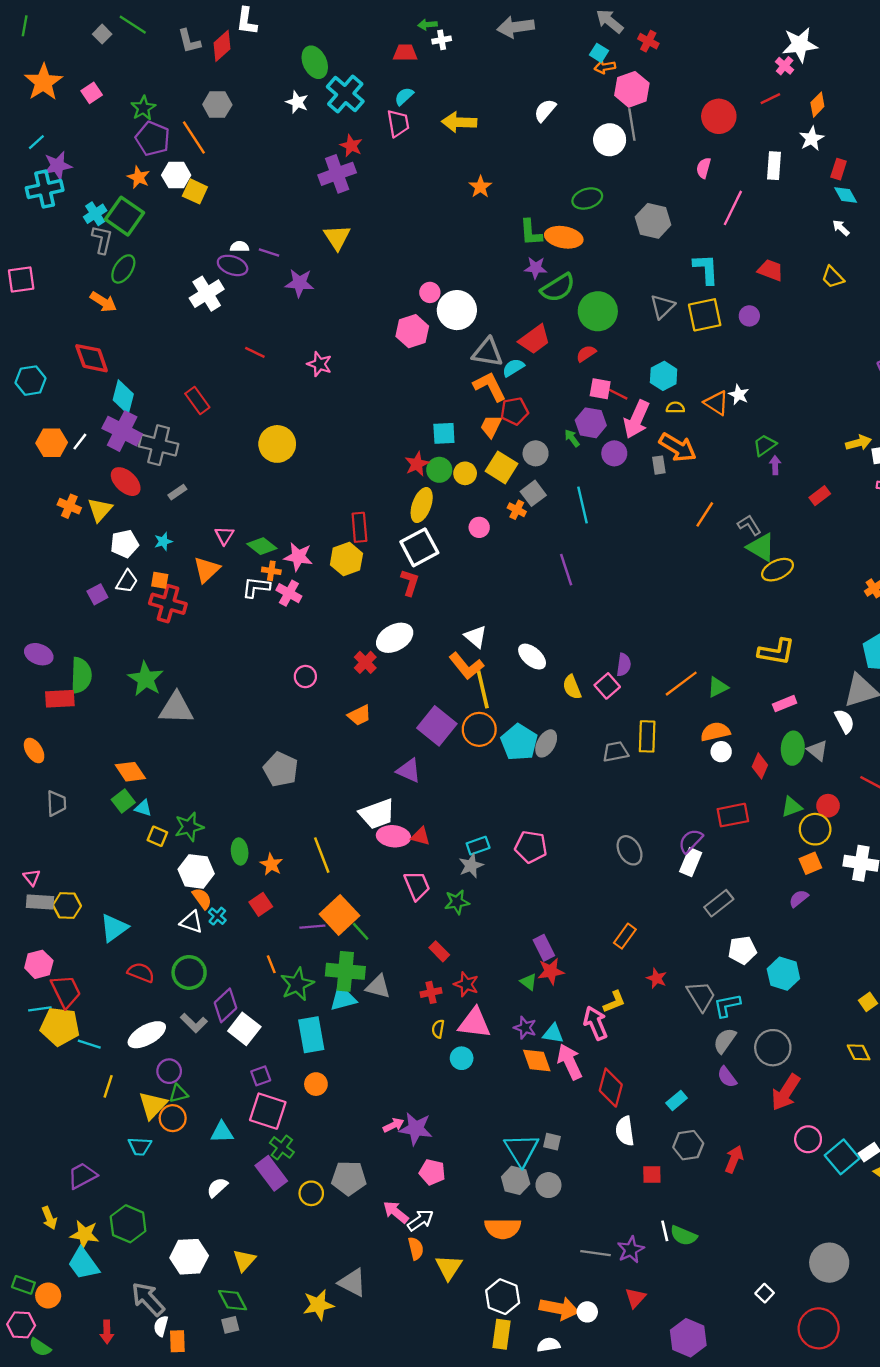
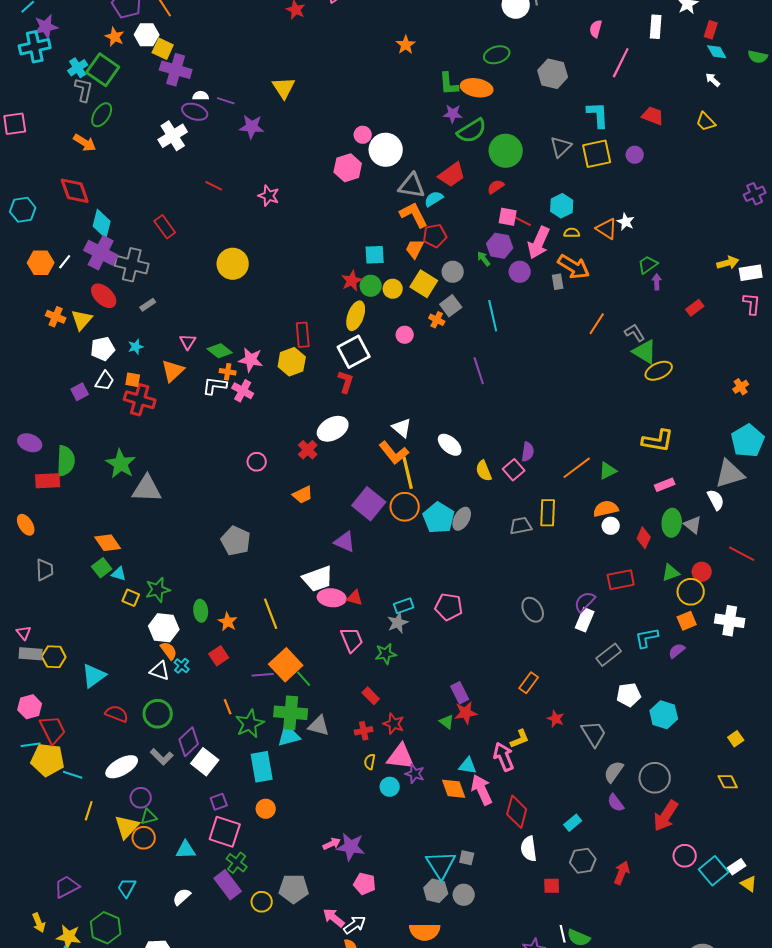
purple cross: (337, 174) -> (176, 70), moved, turned 36
cyan L-shape: (727, 1005) -> (647, 638), moved
purple star: (525, 1028) -> (415, 774), moved
cyan trapezoid: (140, 1146) -> (127, 888), moved, turned 115

